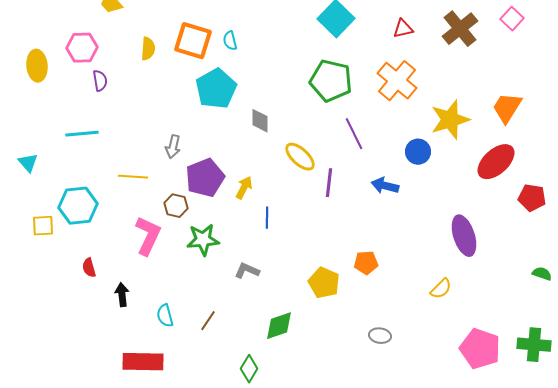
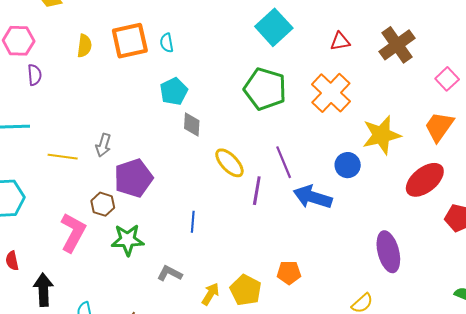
pink square: (512, 19) -> (447, 79), moved
orange square: (193, 41) -> (130, 41), turned -33
cyan pentagon: (216, 89) -> (174, 91), moved, size x0.7
purple line: (354, 134) -> (284, 162), moved
yellow line: (133, 177) -> (63, 157), moved
blue arrow: (385, 186) -> (313, 197), size x1.4
yellow arrow: (244, 188) -> (210, 294), moved
black arrow: (122, 295) -> (43, 290), size x1.4

